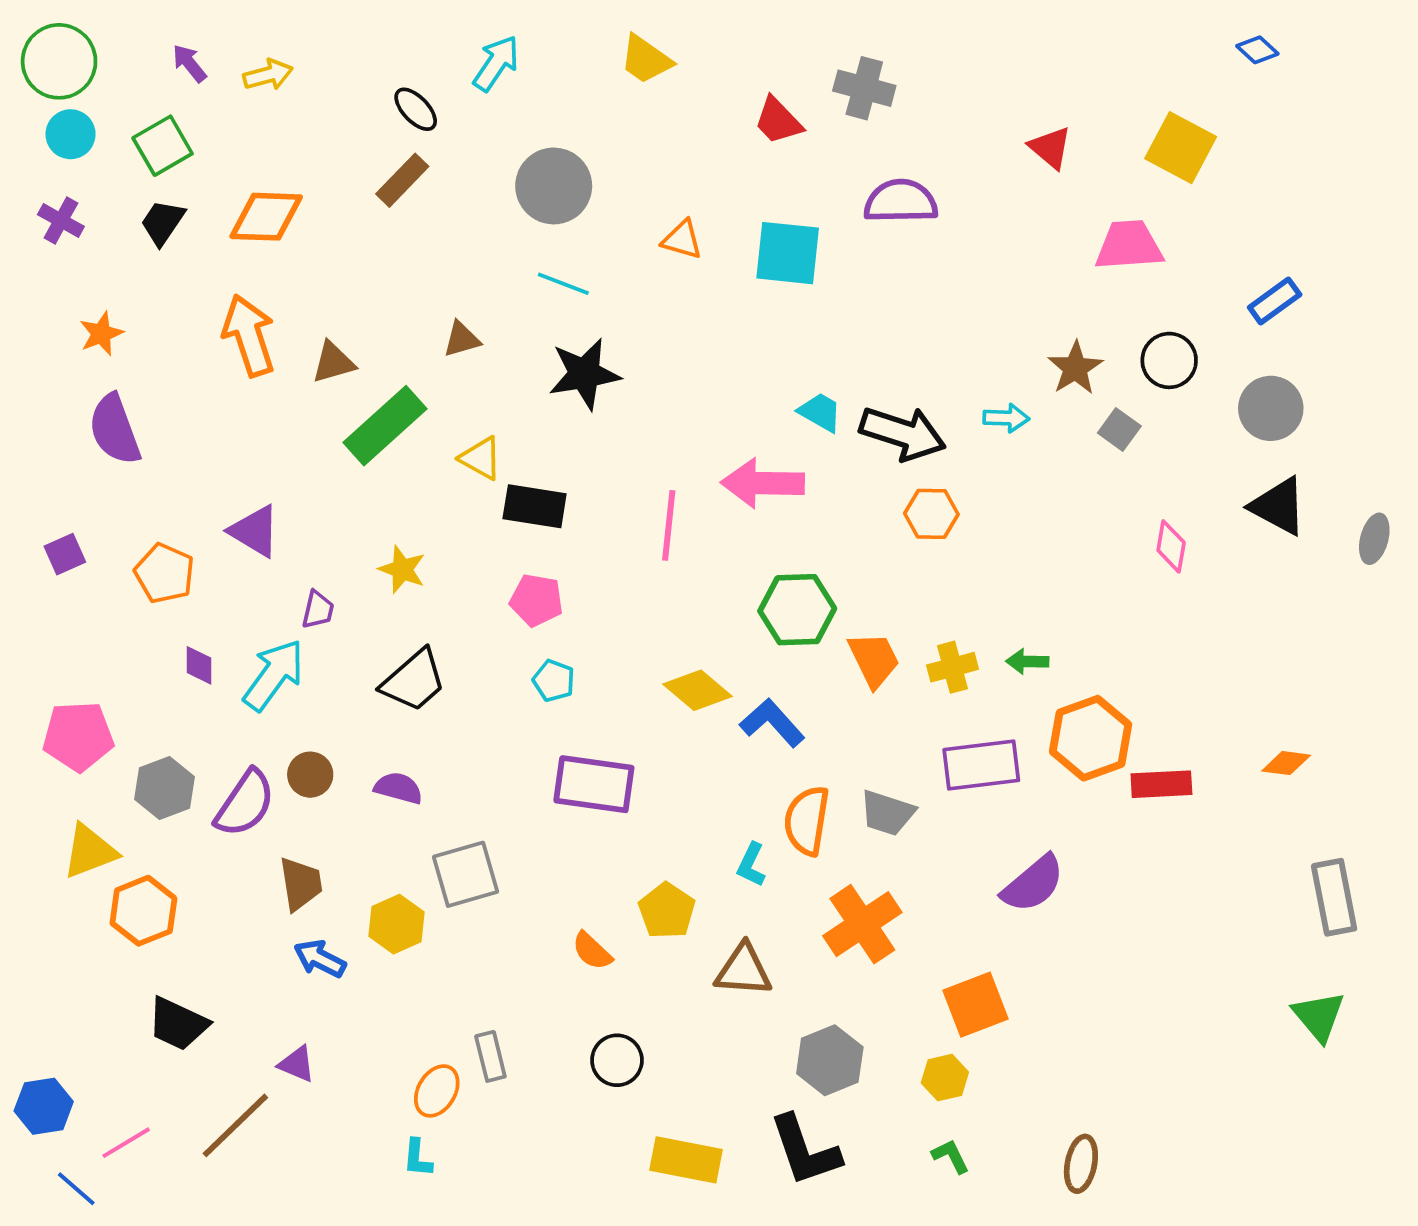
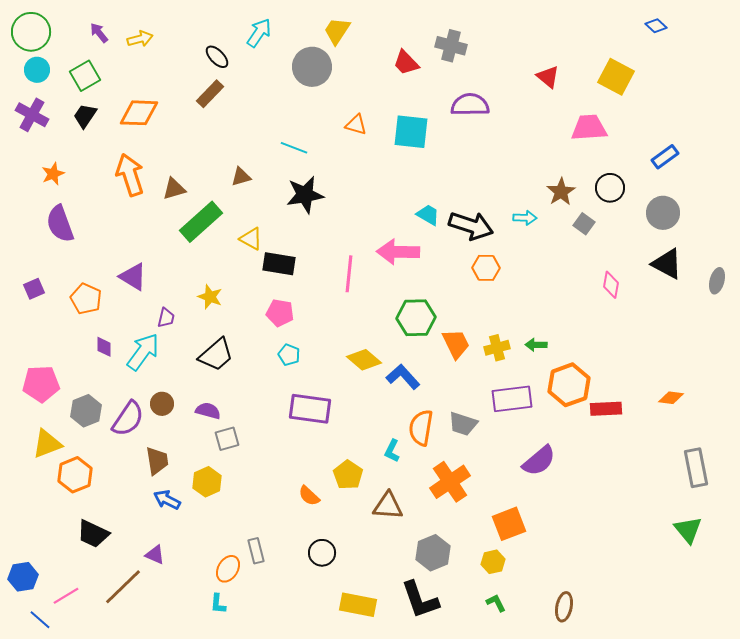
yellow trapezoid: (646, 59) -> (337, 31), turned 88
gray circle: (554, 186) -> (312, 67), moved
purple cross: (61, 220) -> (32, 115), size x1.4
gray square: (466, 874) -> (227, 439), moved, size x0.7

